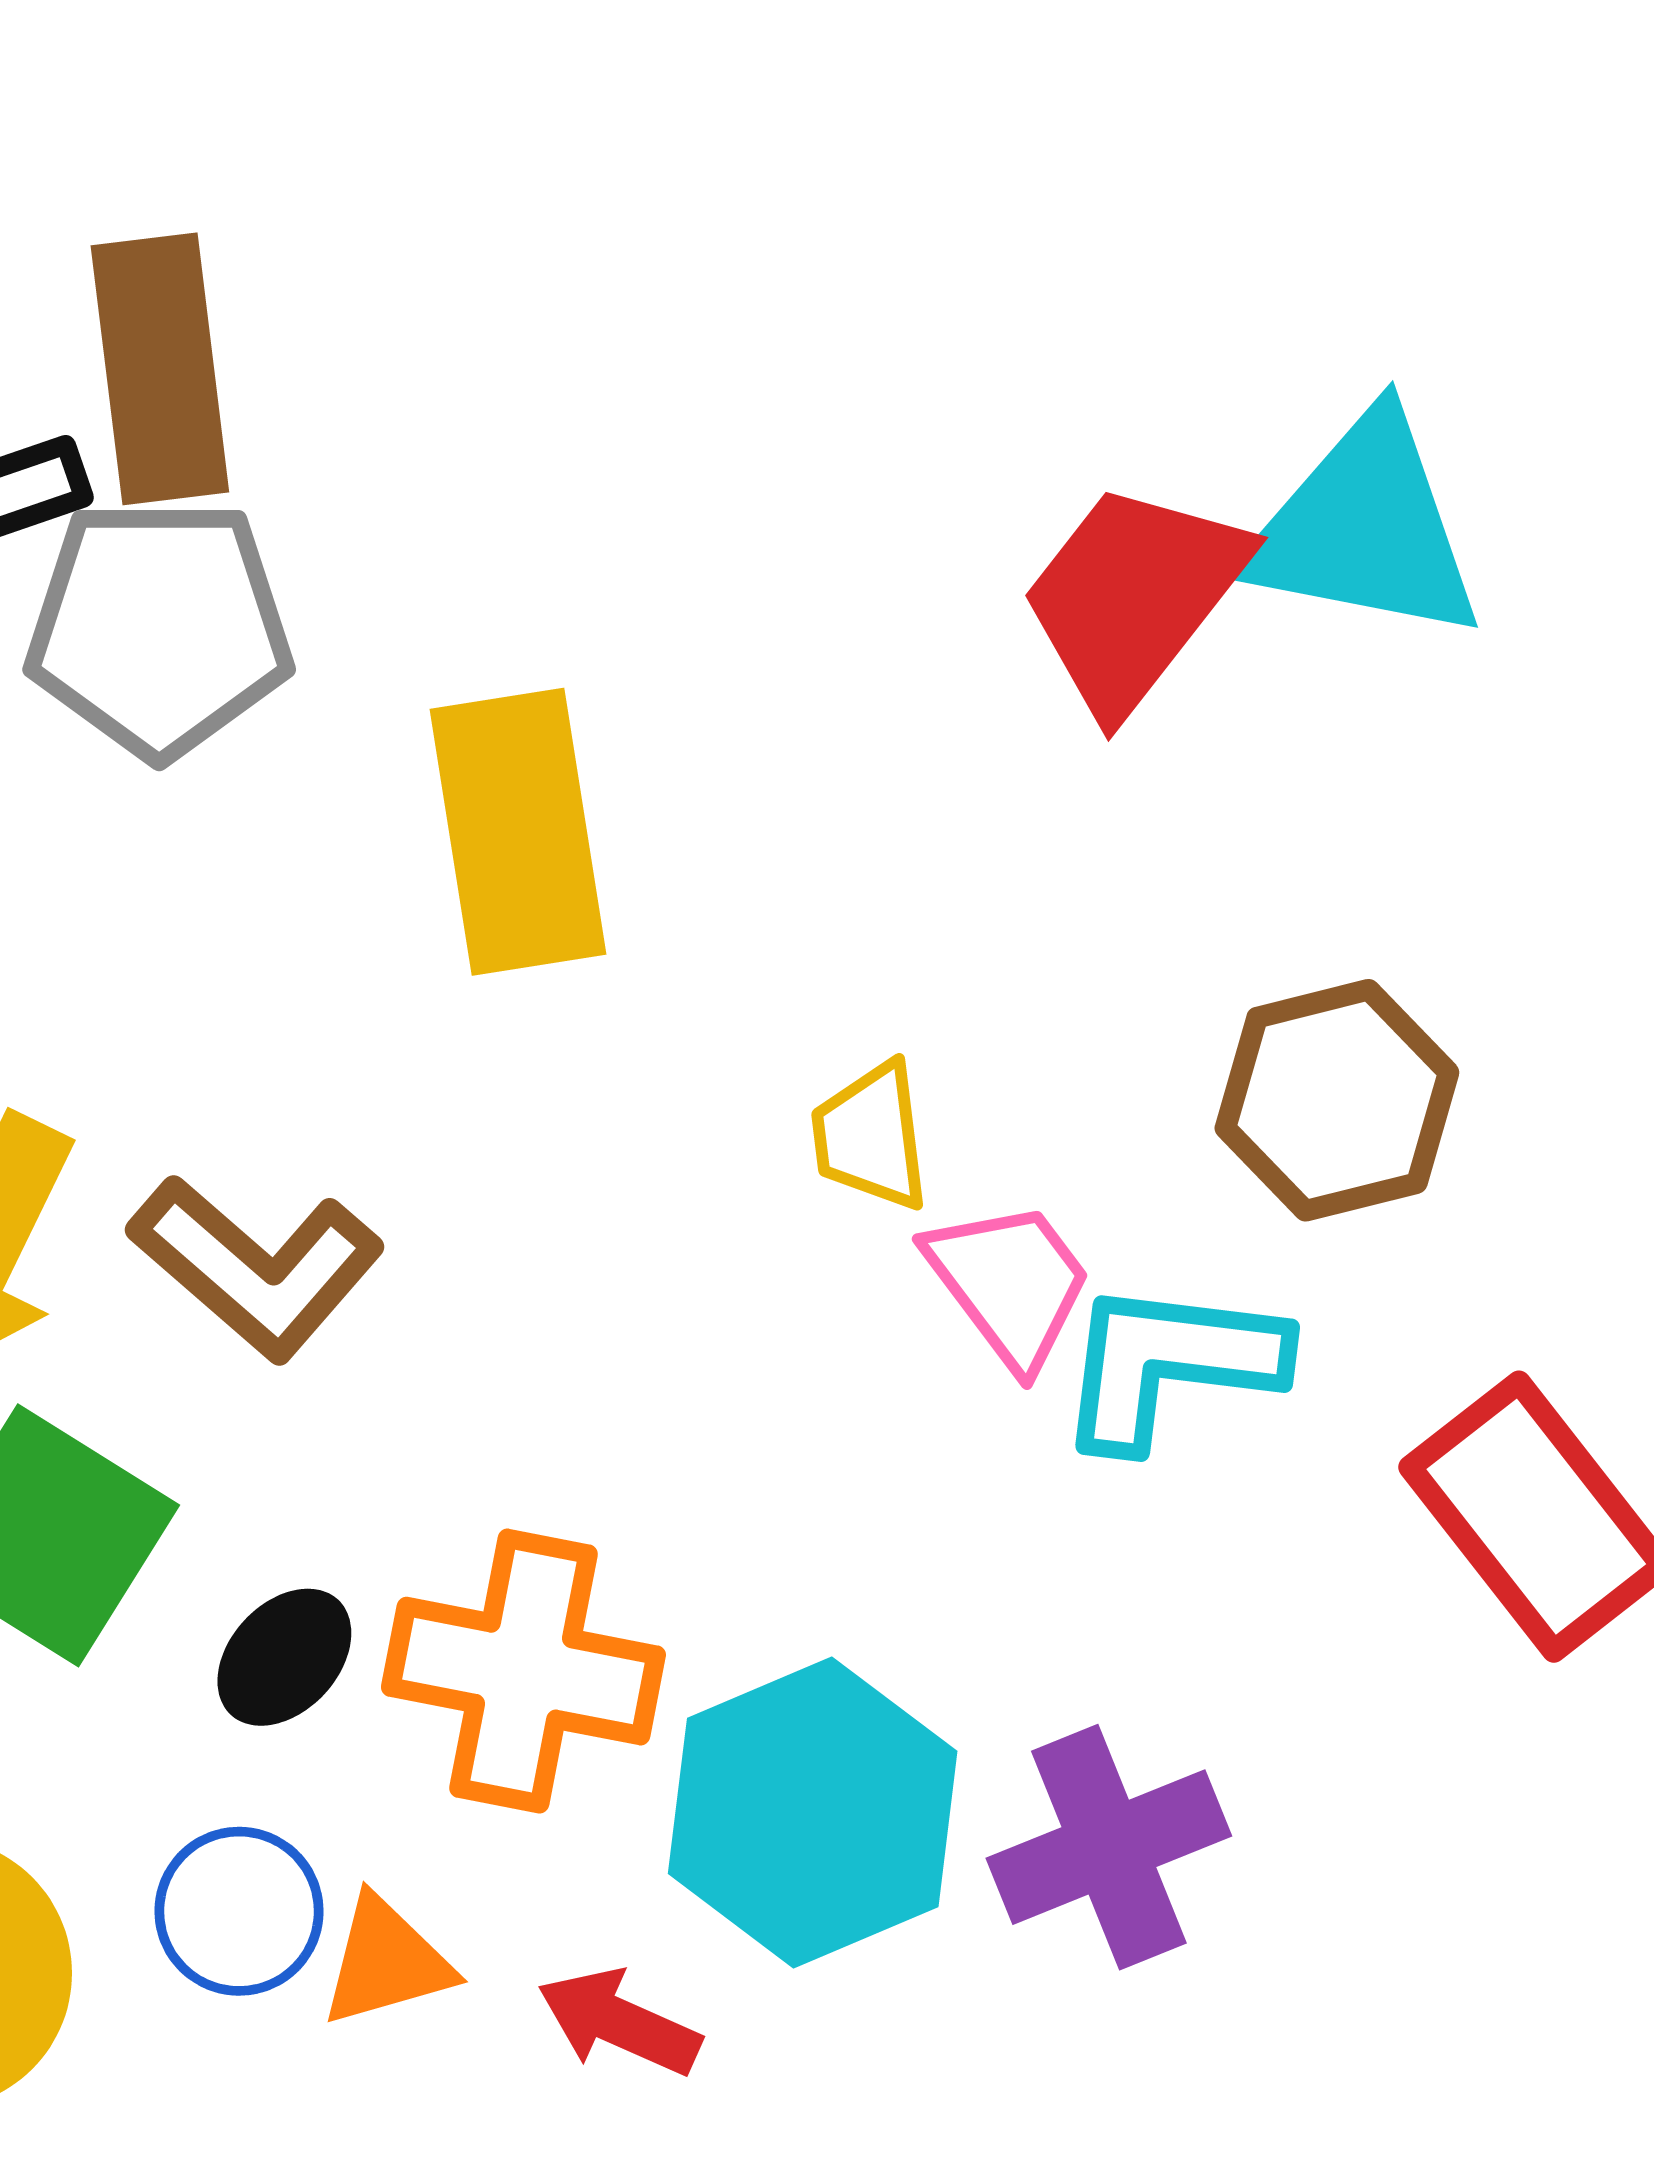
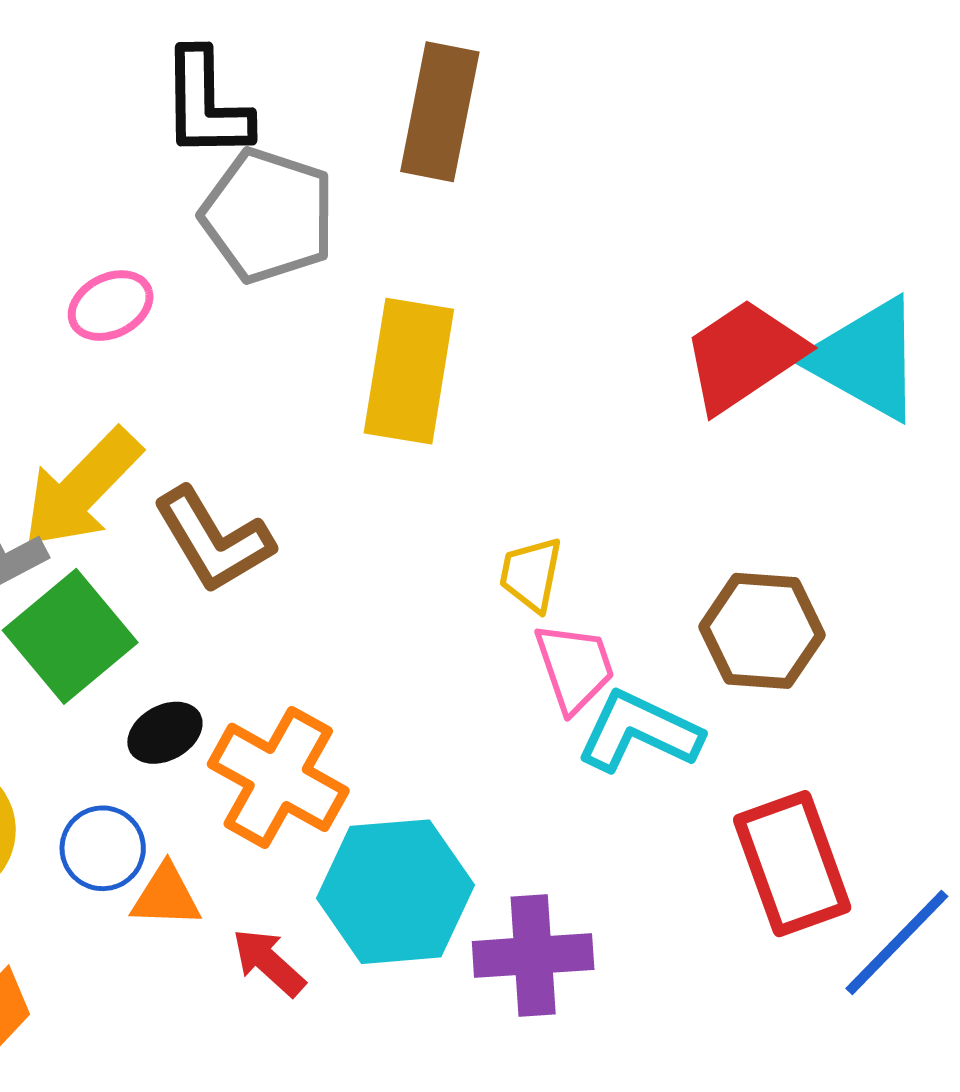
brown rectangle: (160, 369) -> (440, 112), moved

